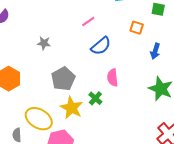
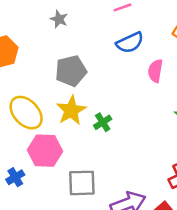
pink semicircle: (113, 78) -> (155, 71), moved
green cross: (95, 98) -> (103, 122), moved

